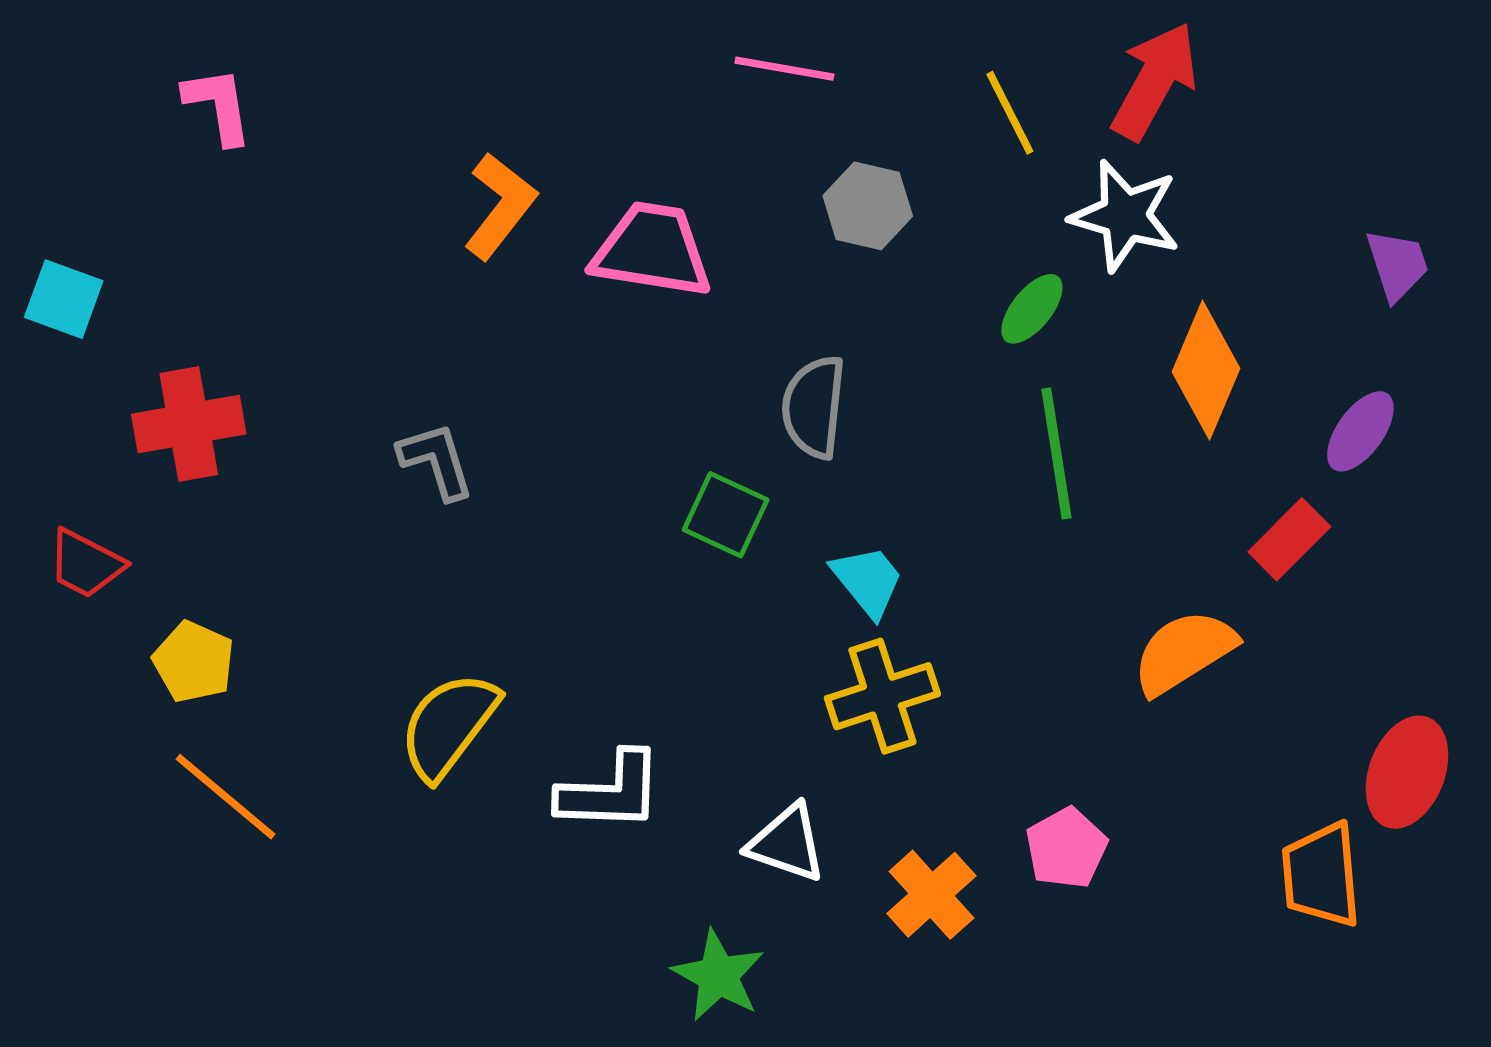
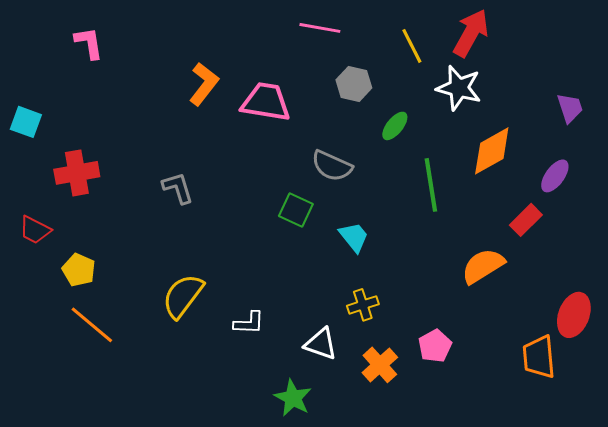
green ellipse: (1032, 309) -> (395, 126), moved
orange diamond: (1206, 370) -> (492, 151), turned 38
gray semicircle: (814, 407) -> (332, 166), turned -72
yellow cross: (882, 696) -> (363, 305), moved, size x0.7
white L-shape: (610, 792) -> (249, 323), size x0.7

